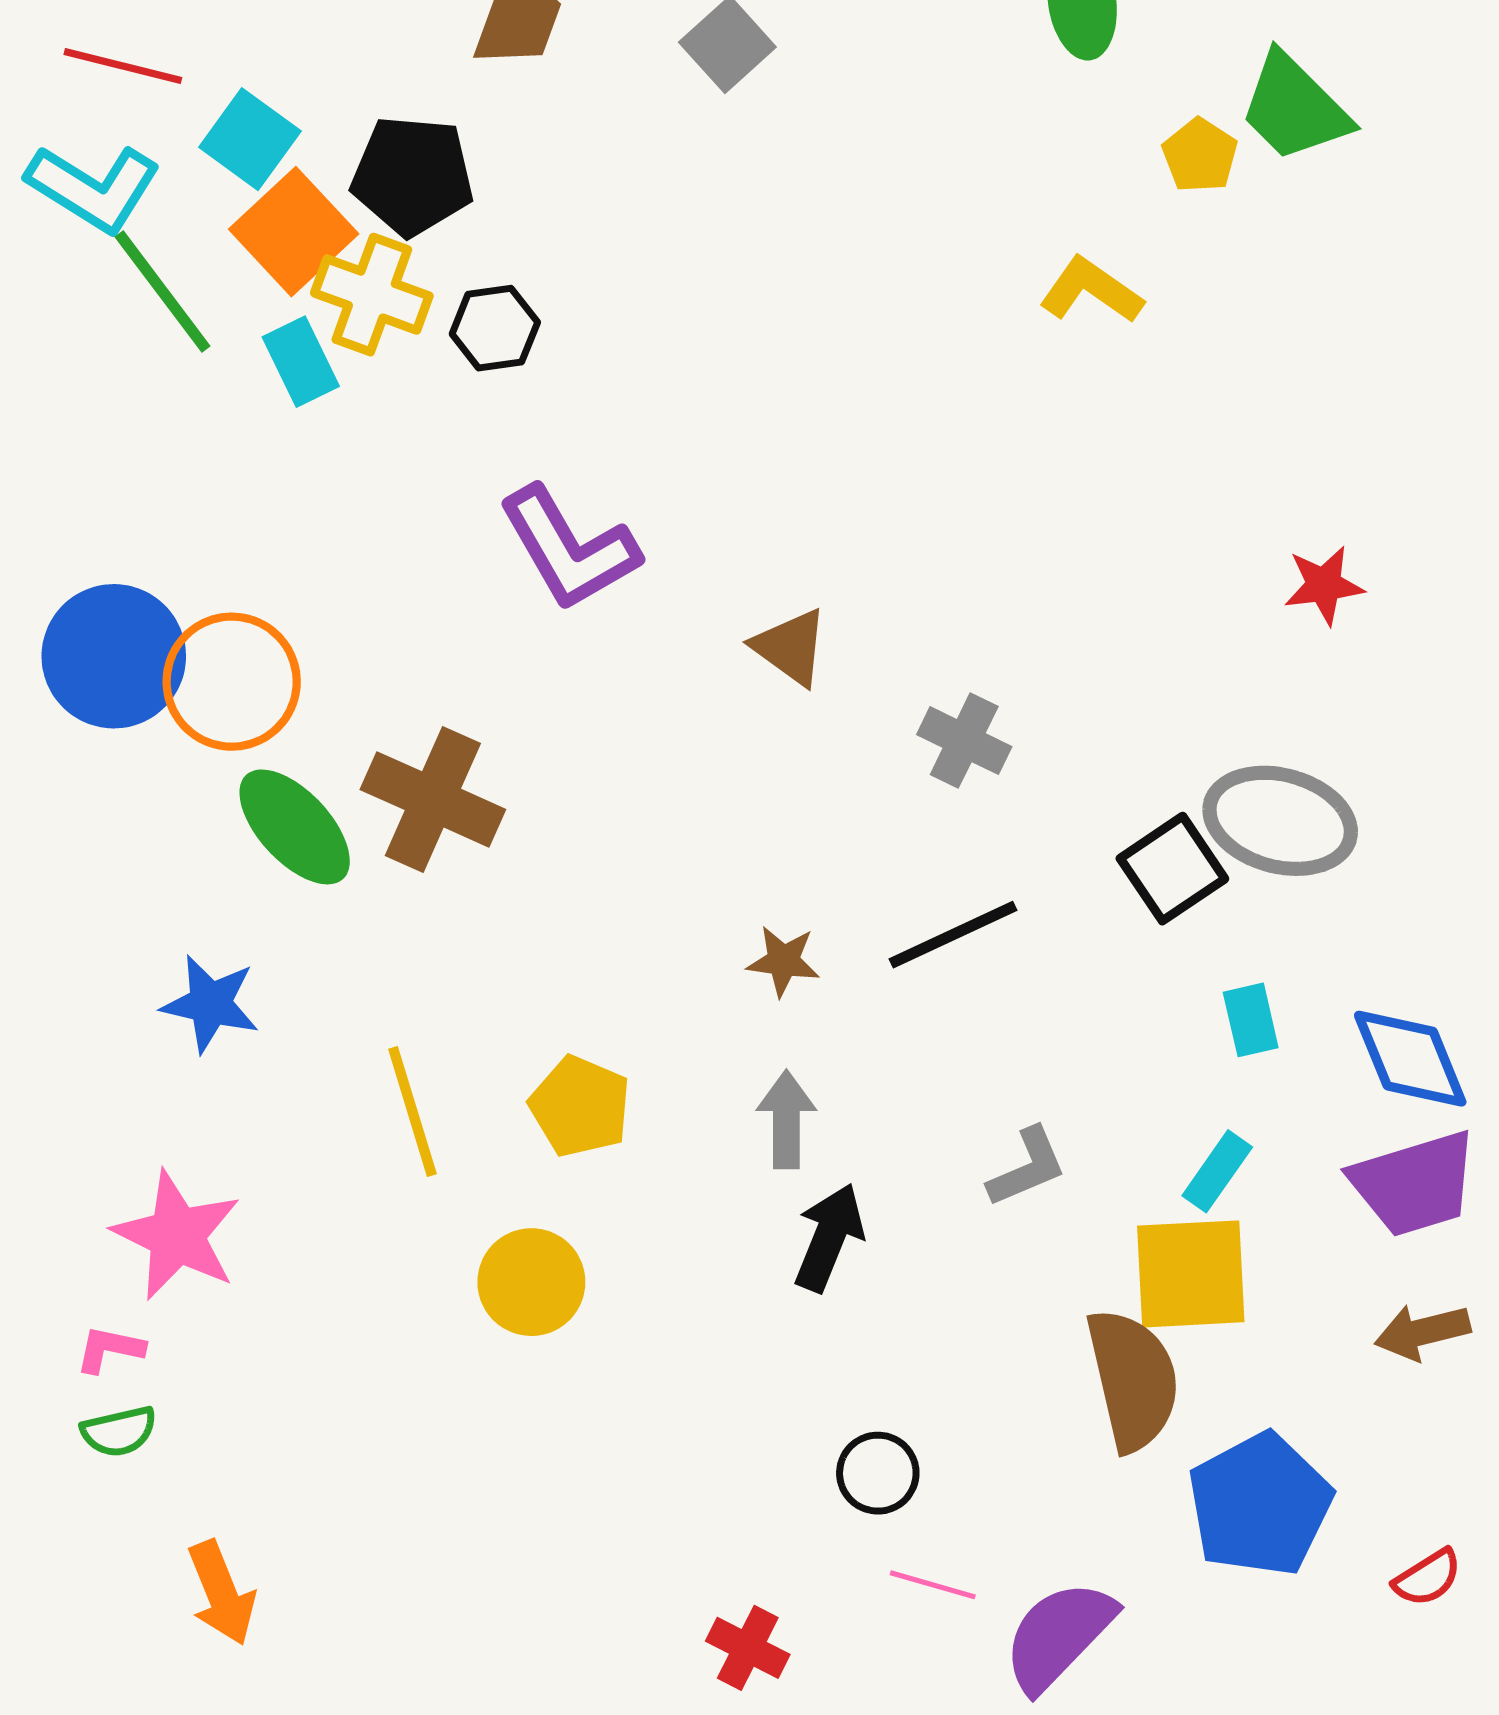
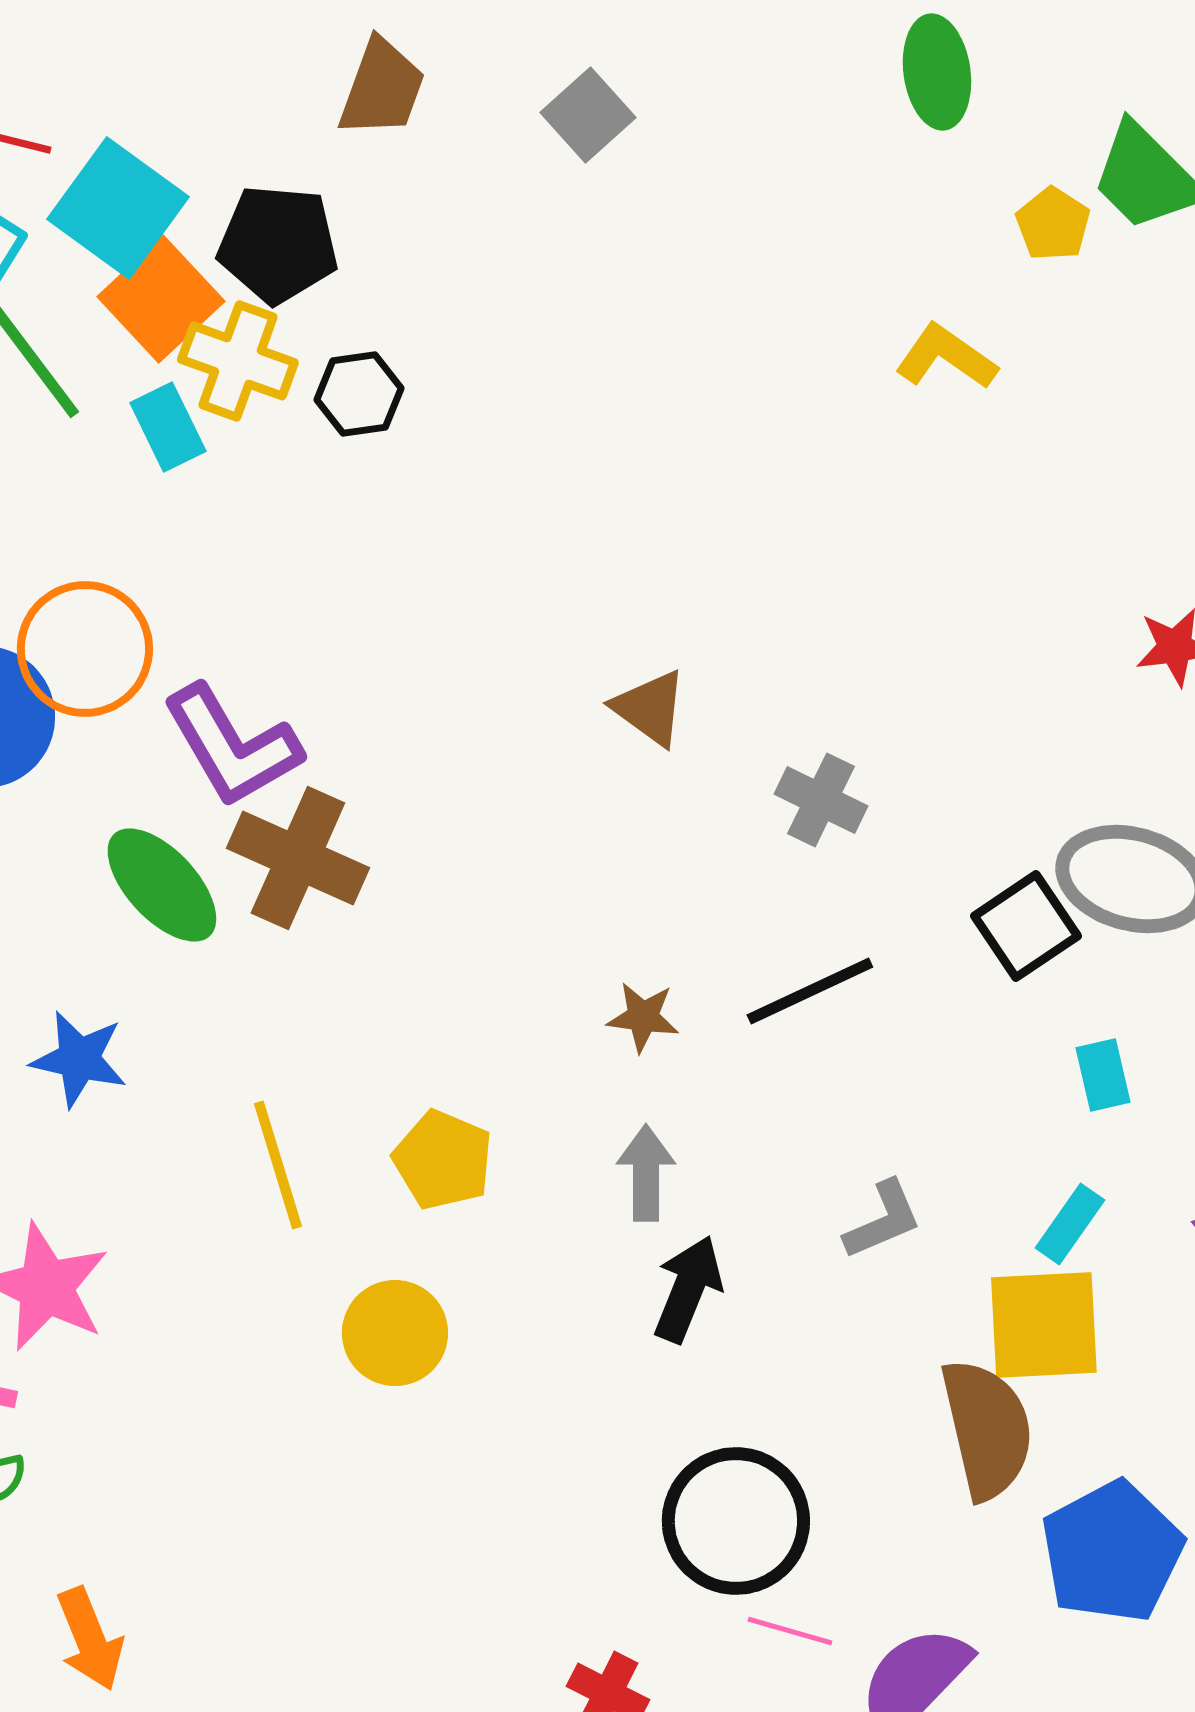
cyan square: (250, 139) -> (118, 208), size x1.4
purple L-shape: (569, 549) -> (232, 746), moved
orange circle: (232, 682) -> (85, 649), moved
black circle: (878, 1473) -> (736, 1521), size x1.8

